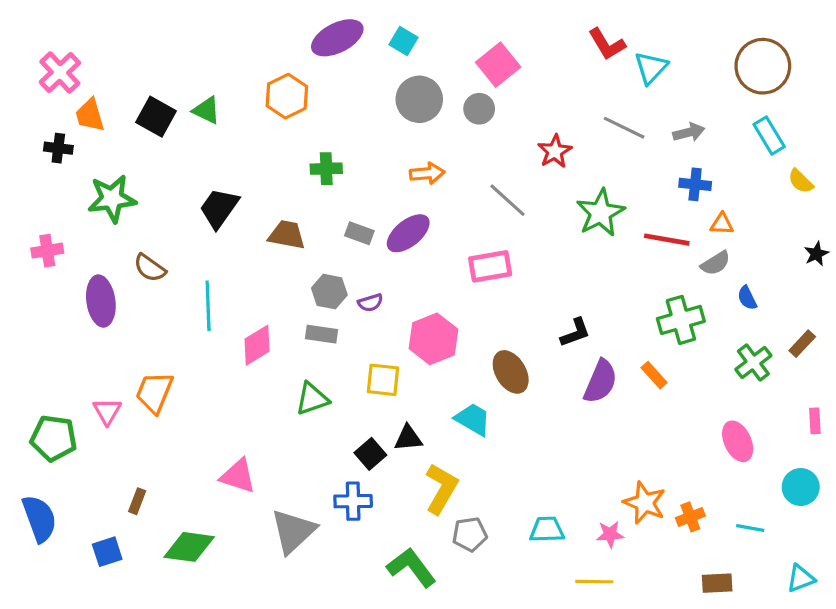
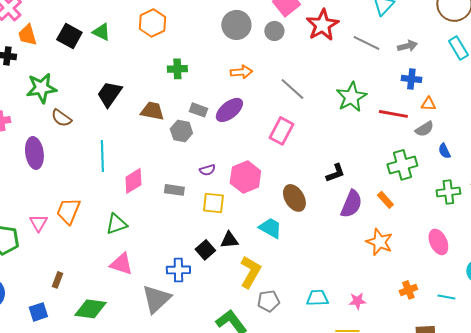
red star: (555, 151) -> (322, 25), moved, size x1.5
pink rectangle: (490, 266) -> (281, 131), turned -52
brown semicircle: (150, 268) -> (61, 118), moved
gray hexagon: (329, 292) -> (181, 131), moved
purple semicircle: (370, 303) -> (207, 170), moved
gray rectangle: (322, 334) -> (174, 190), moved
green cross: (753, 363) -> (448, 192), turned 30
green triangle: (312, 399) -> (116, 224), moved
blue cross: (353, 501) -> (178, 270), moved
orange star: (645, 503) -> (379, 242), moved

